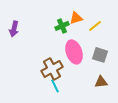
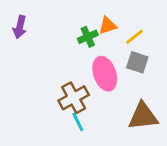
purple arrow: (14, 29) -> (20, 27), moved
gray square: (100, 55) -> (137, 62), moved
brown triangle: (101, 82) -> (143, 116), size x1.6

